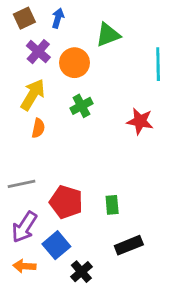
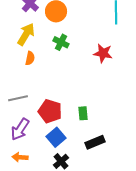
green cross: (81, 106) -> (61, 42), turned -35
blue square: (56, 245) -> (56, 137), moved

